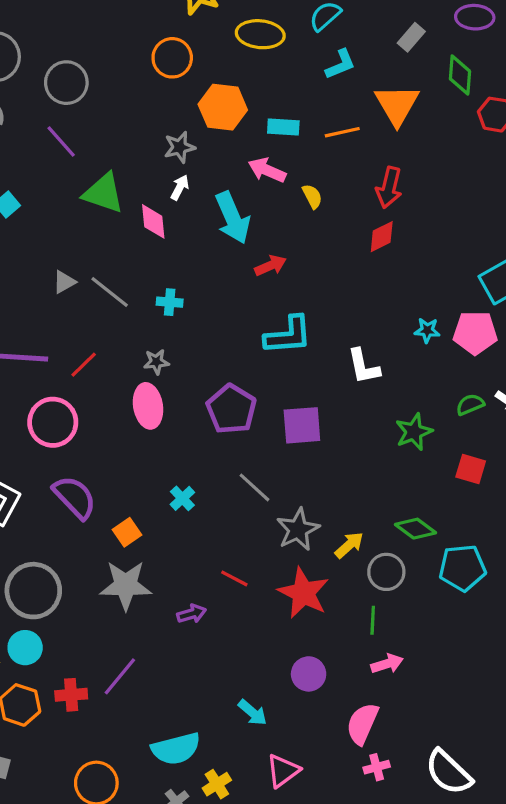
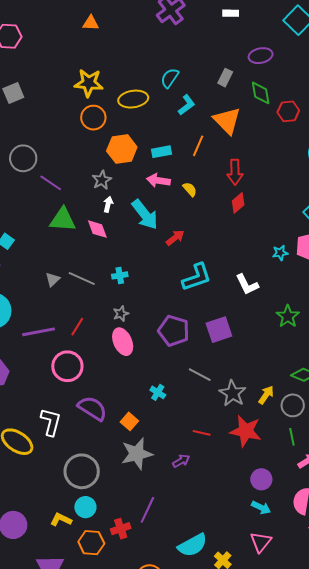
orange circle: (172, 58) -> (93, 118), moved
orange line: (342, 132) -> (198, 146), turned -40
purple line: (61, 142) -> (51, 183), moved
cyan arrow: (253, 713) -> (261, 508), moved

